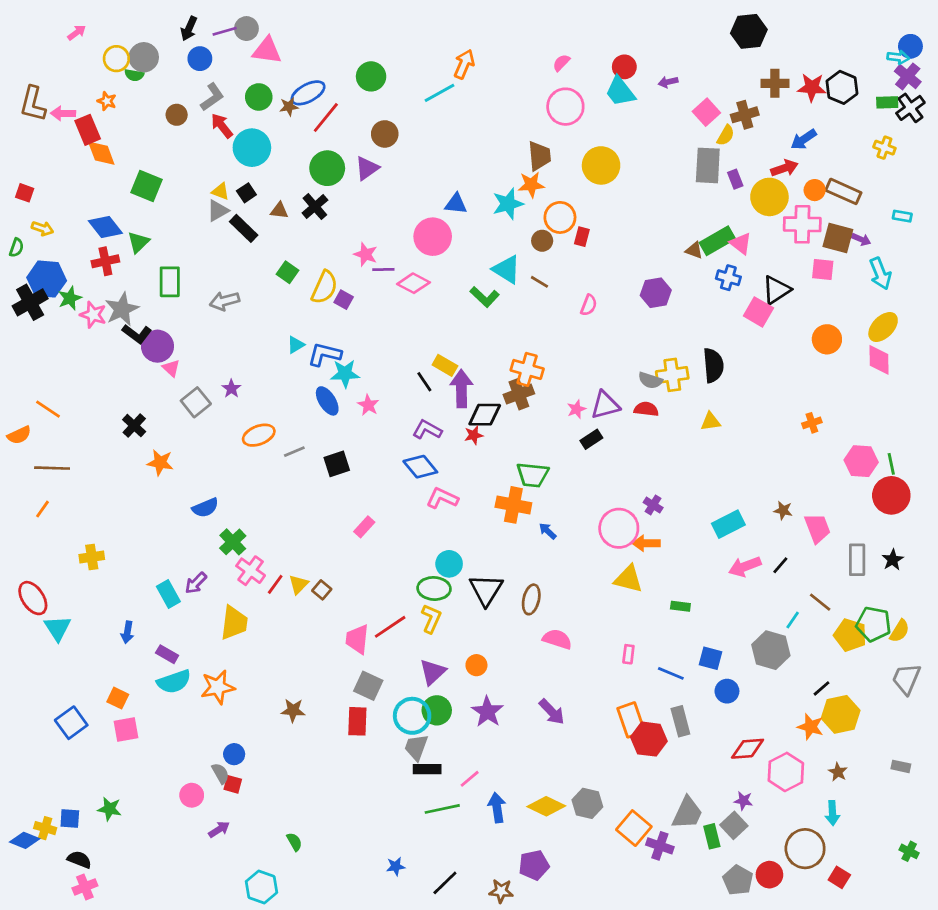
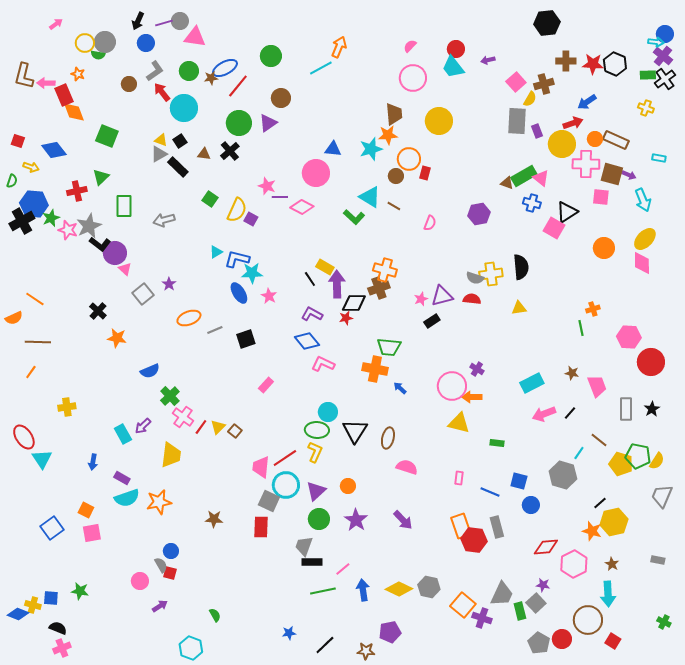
blue diamond: (105, 227) -> (54, 150), moved
green line: (891, 464) -> (581, 328), moved
cyan circle: (412, 716) -> (286, 485), moved
cyan arrow: (832, 813) -> (608, 594), size x1.4

